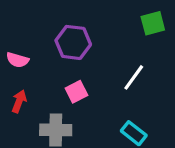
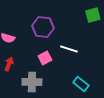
white line: (134, 77) -> (69, 49), moved, turned 72

